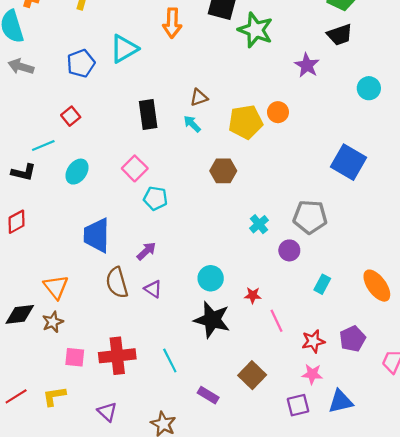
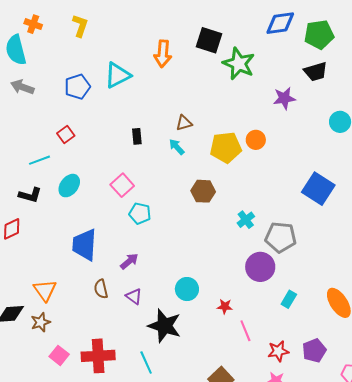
purple star: (307, 65) -> (284, 98), turned 30
black rectangle: (148, 114) -> (137, 136), size x0.6
black L-shape: (24, 172) -> (30, 195), moved
cyan cross: (259, 224) -> (246, 220), moved
purple circle: (289, 250) -> (260, 267), size x1.5
brown semicircle: (117, 283) -> (101, 289), size x0.7
black star: (212, 320) -> (165, 326), moved
pink square: (75, 357) -> (59, 355), turned 30

